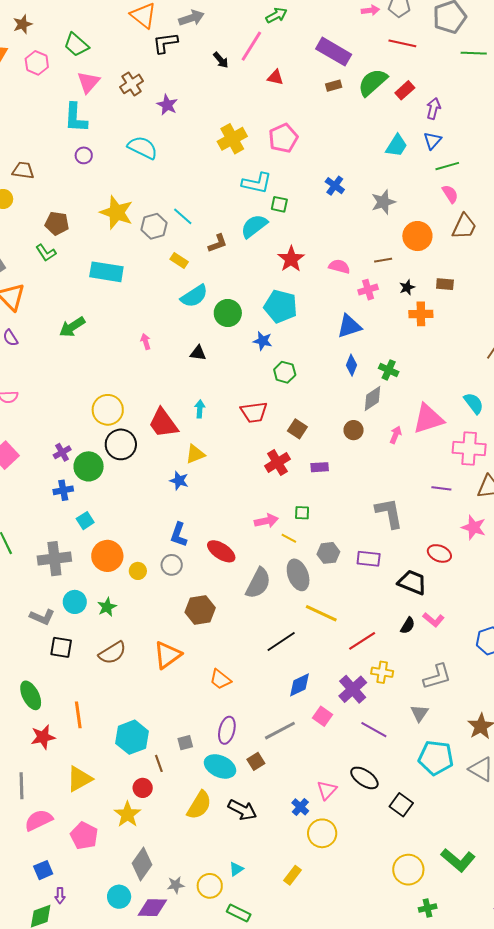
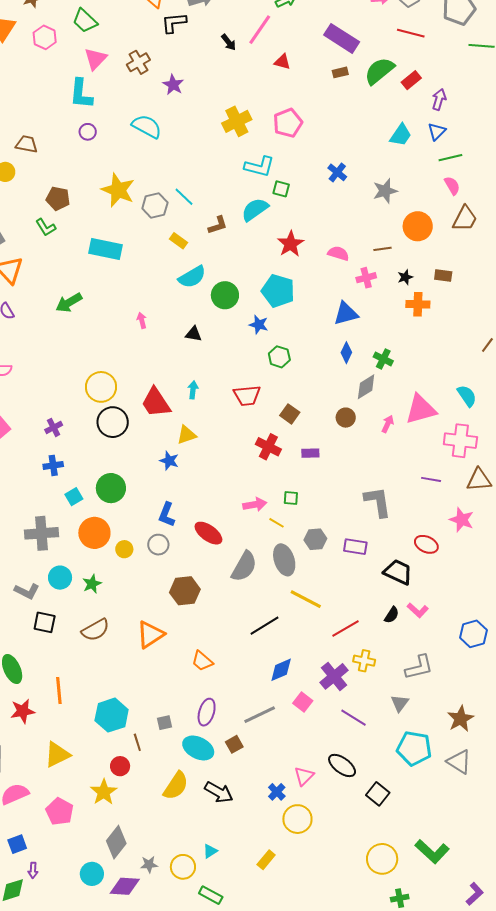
red cross: (277, 463) -> (268, 447), turned -35
green circle: (89, 466) -> (111, 488), moved

